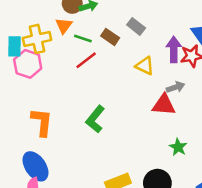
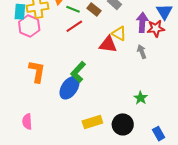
gray arrow: (176, 87) -> (142, 52), turned -96
red triangle: (164, 105) -> (108, 44), moved
blue ellipse: (35, 166) -> (69, 88), moved, turned 65

